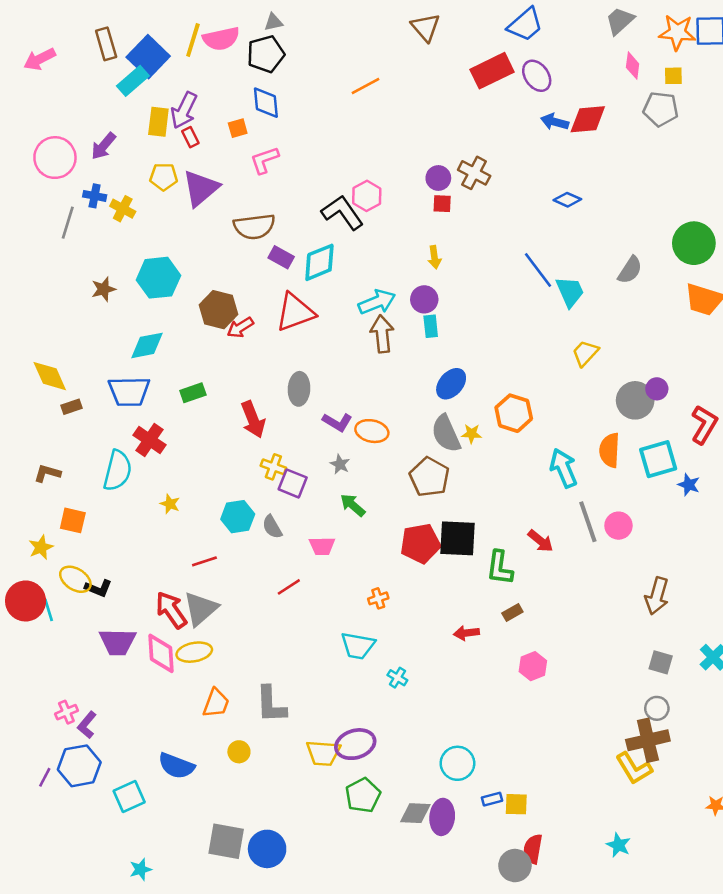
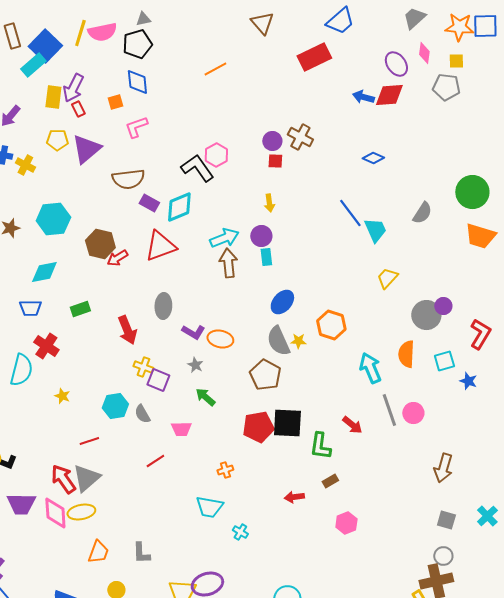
purple ellipse: (537, 76) -> (396, 64), moved
blue trapezoid: (129, 391) -> (30, 308), size x0.7
cyan square: (658, 459) -> (444, 361), size x0.7
gray L-shape: (271, 704) -> (141, 553), size x0.7

